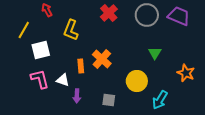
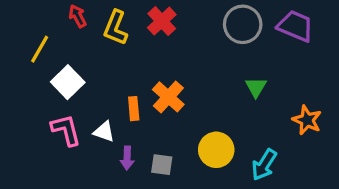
red cross: (109, 13) -> (162, 21), moved
yellow L-shape: (71, 30) -> (116, 28), moved
white square: (41, 50) -> (68, 82), turned -30
yellow circle: (137, 81) -> (216, 150), moved
gray square: (109, 100) -> (162, 165), moved

